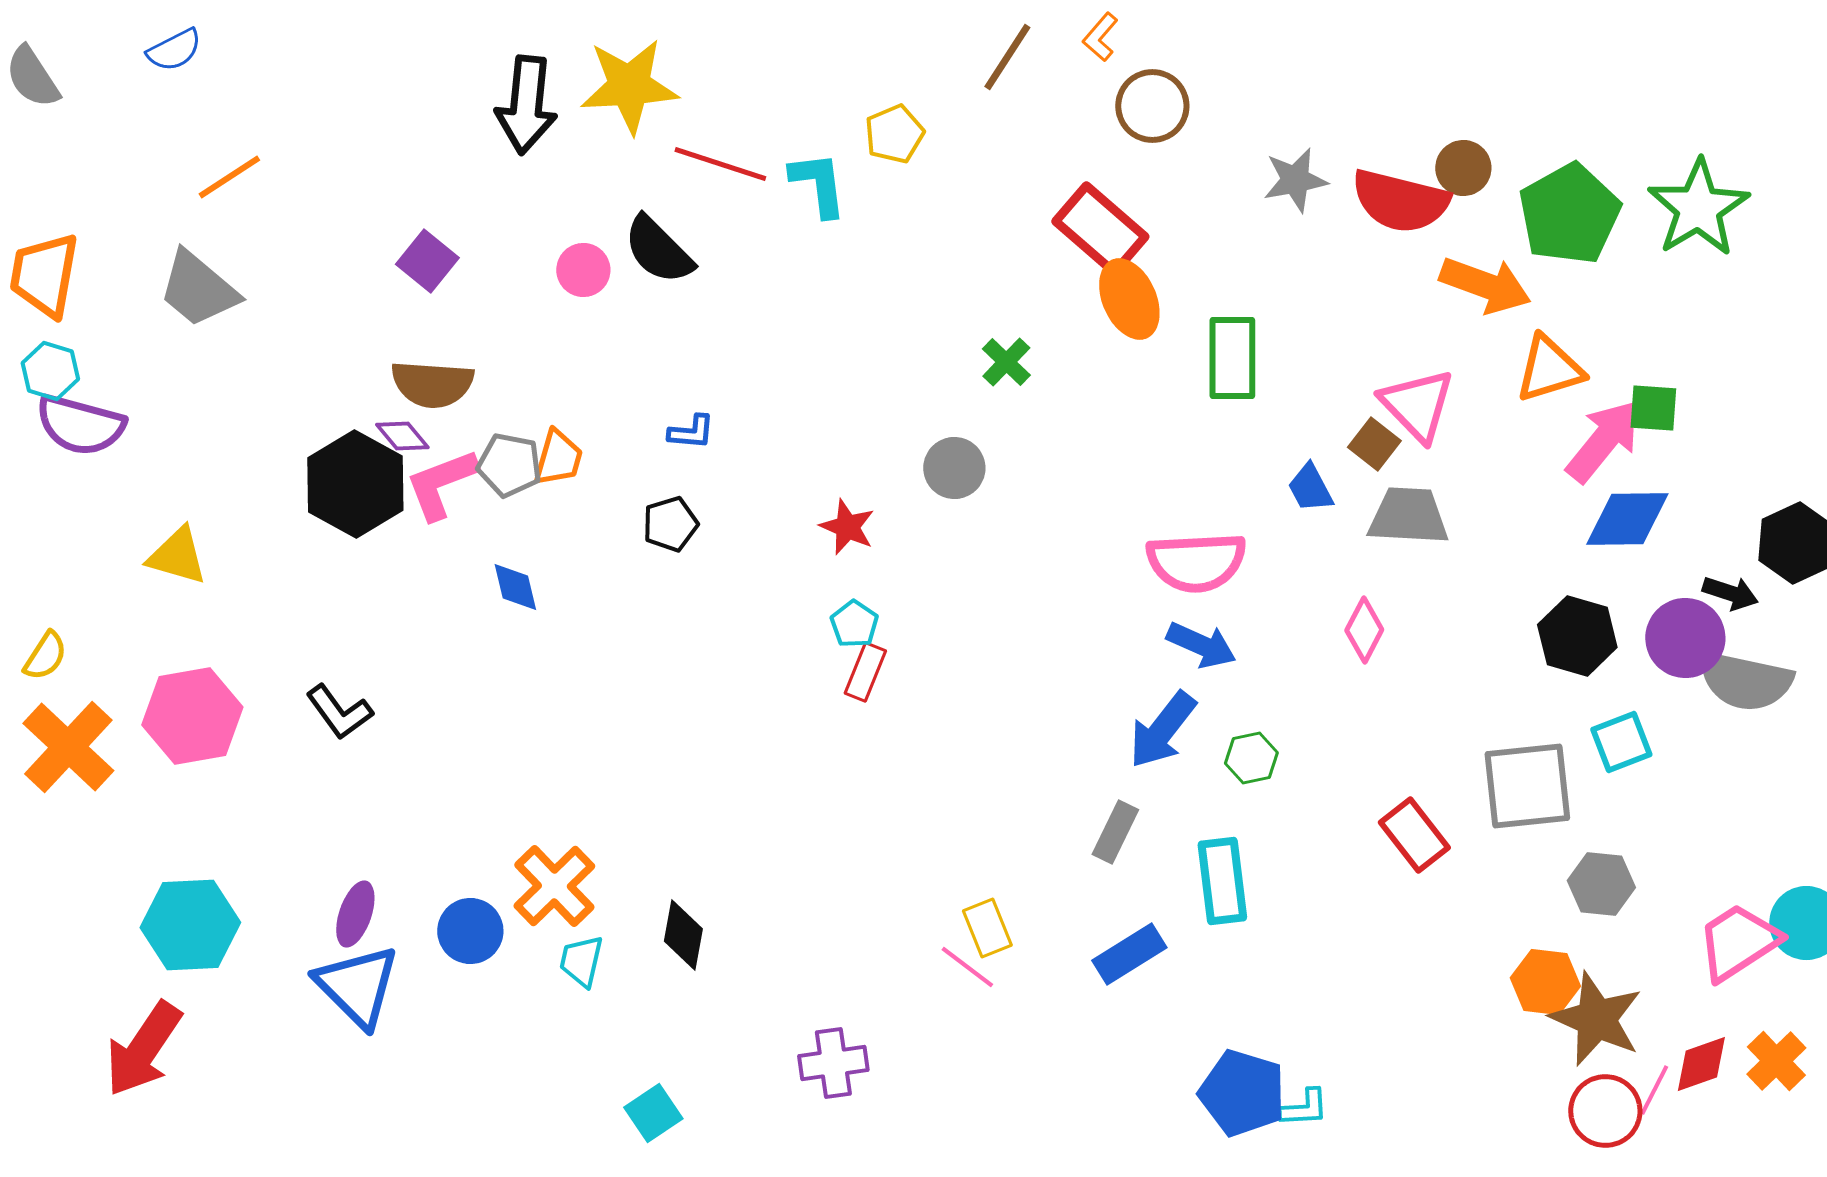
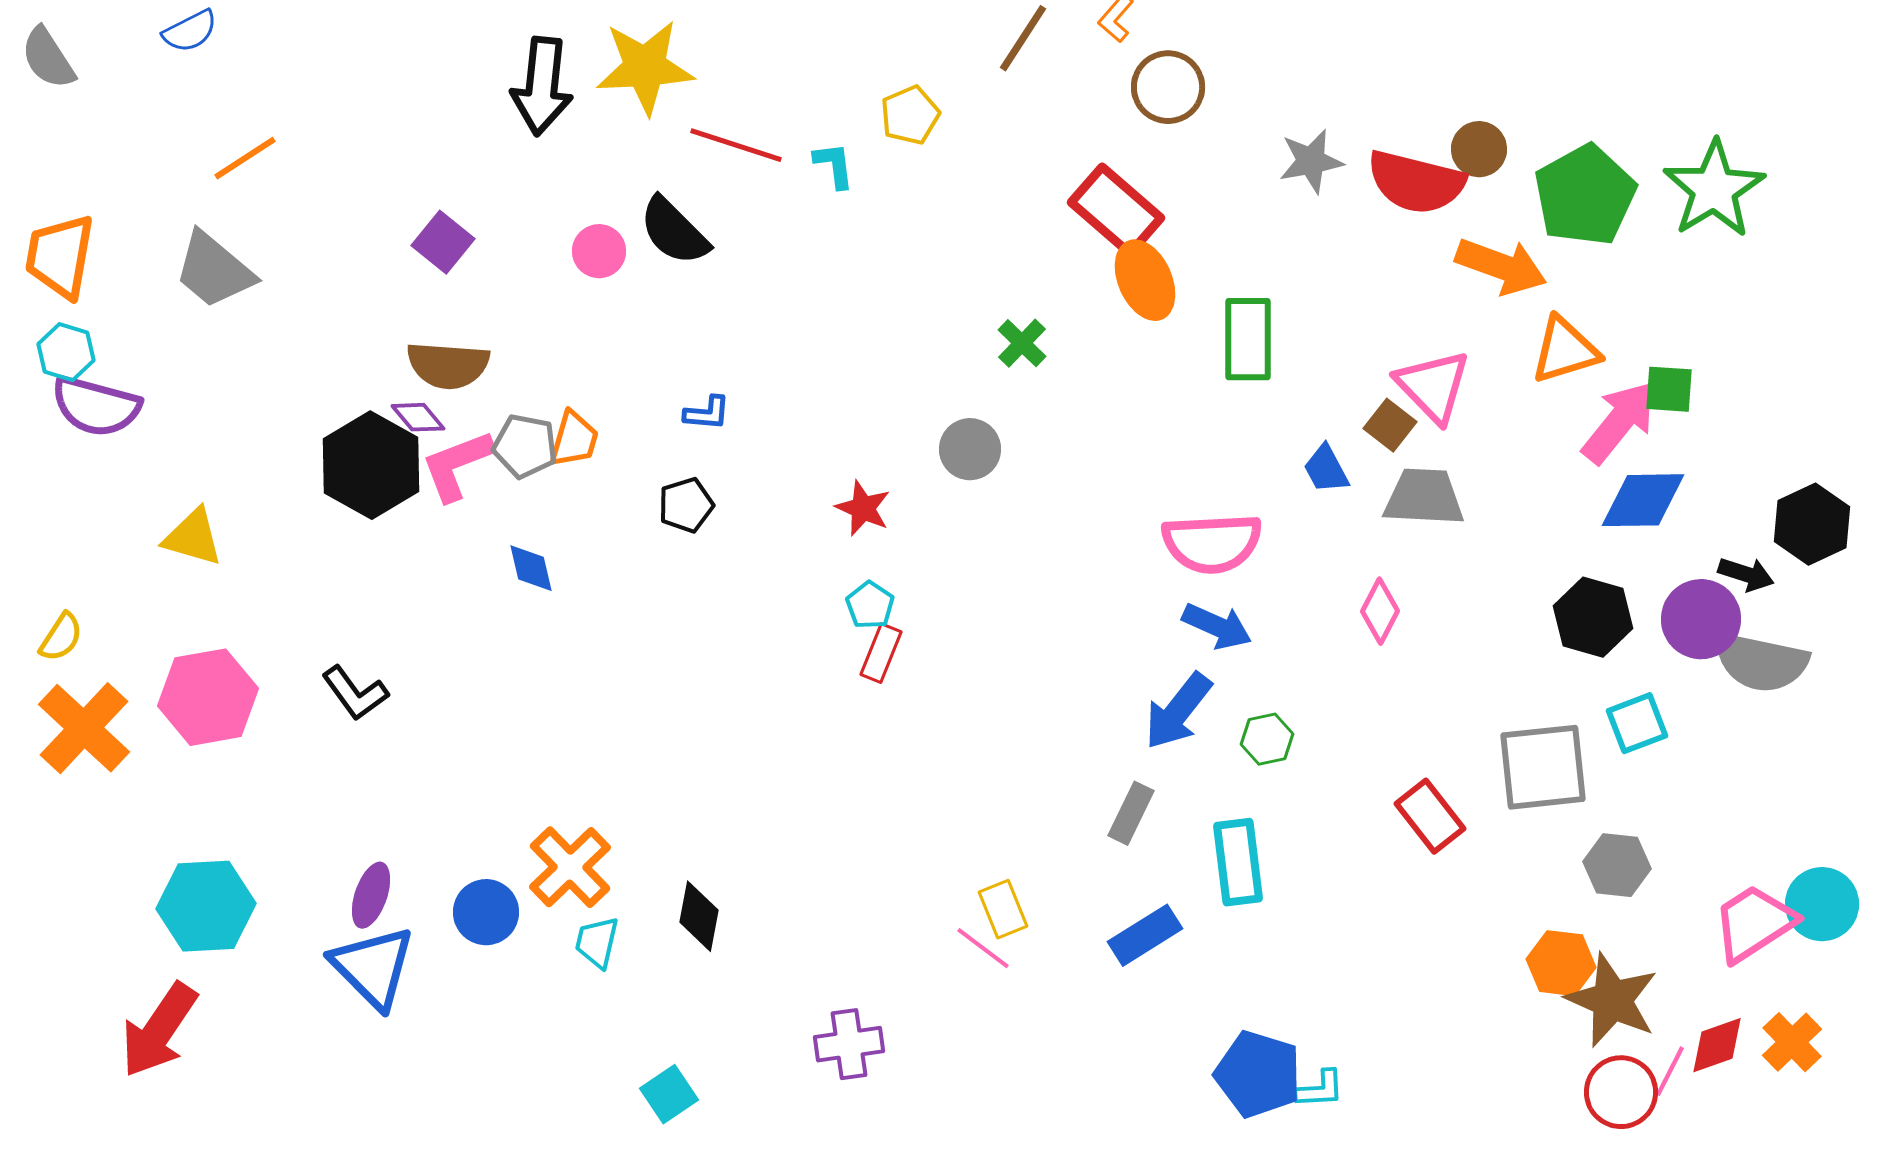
cyan L-shape: (818, 184) -> (834, 165), size x0.7

